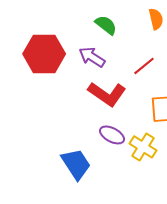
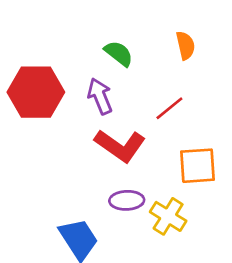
purple arrow: (92, 57) -> (100, 96), turned 36
purple ellipse: (112, 135) -> (127, 200), turned -30

